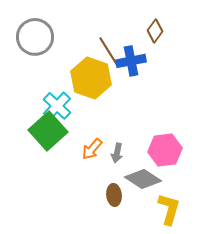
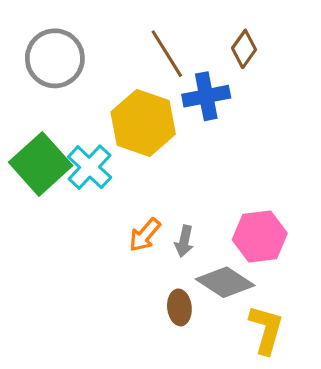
brown line: (109, 52) -> (167, 54), moved
green square: (48, 131) -> (41, 164), moved

